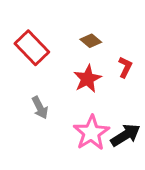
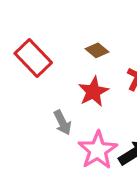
gray arrow: (40, 108) -> (63, 123), moved

